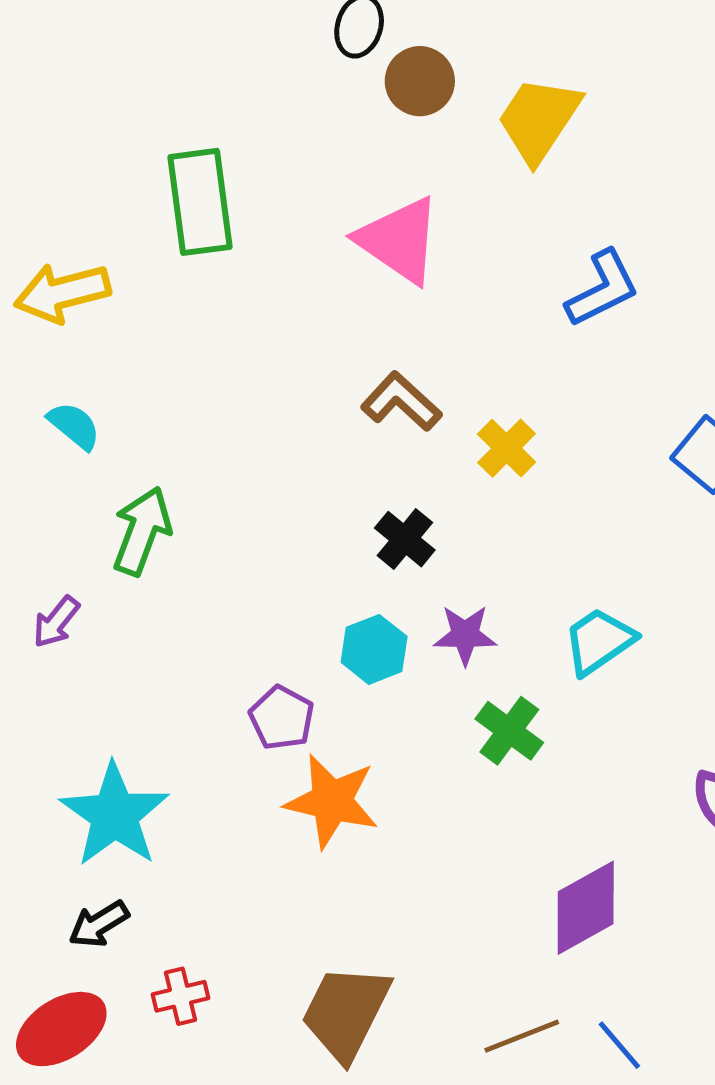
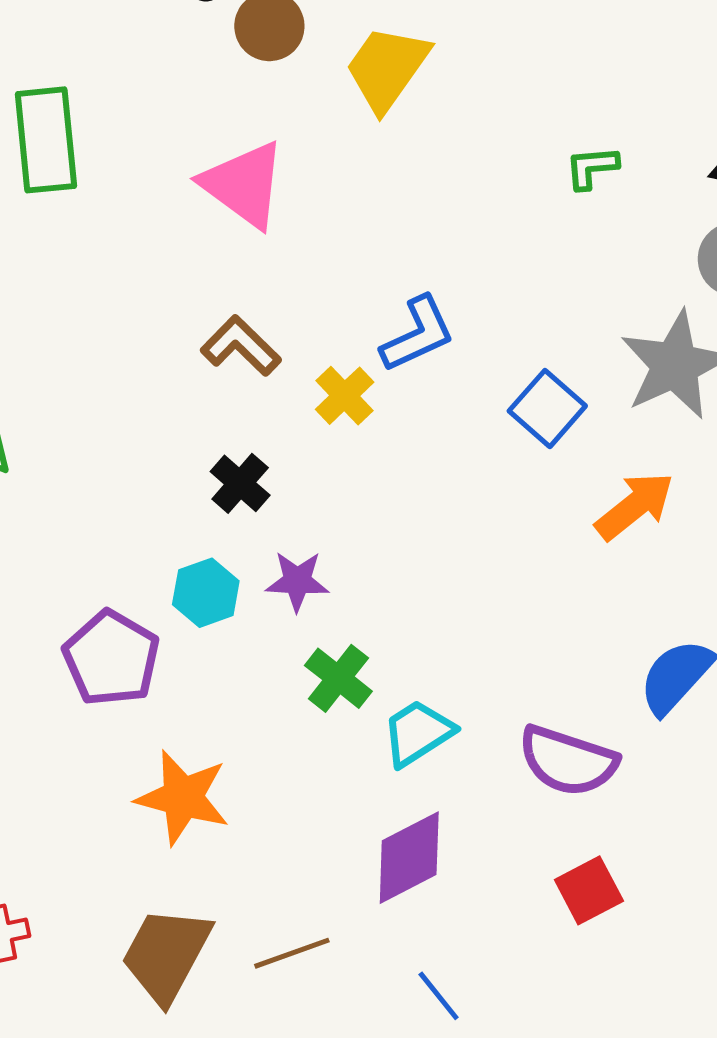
blue L-shape: (603, 289) -> (418, 334), moved
cyan trapezoid: (599, 641) -> (418, 733), moved
purple pentagon: (282, 718) -> (111, 658), size x1.5
orange star: (332, 801) -> (183, 797), moved
brown line: (522, 1036) -> (292, 953), moved

